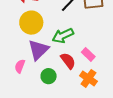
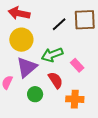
pink rectangle: (88, 54) -> (77, 65), moved
orange cross: (88, 78) -> (75, 99), turned -36

